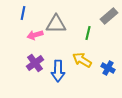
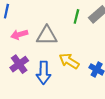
gray triangle: (56, 24) -> (47, 36), moved
green line: (88, 33) -> (76, 16), moved

